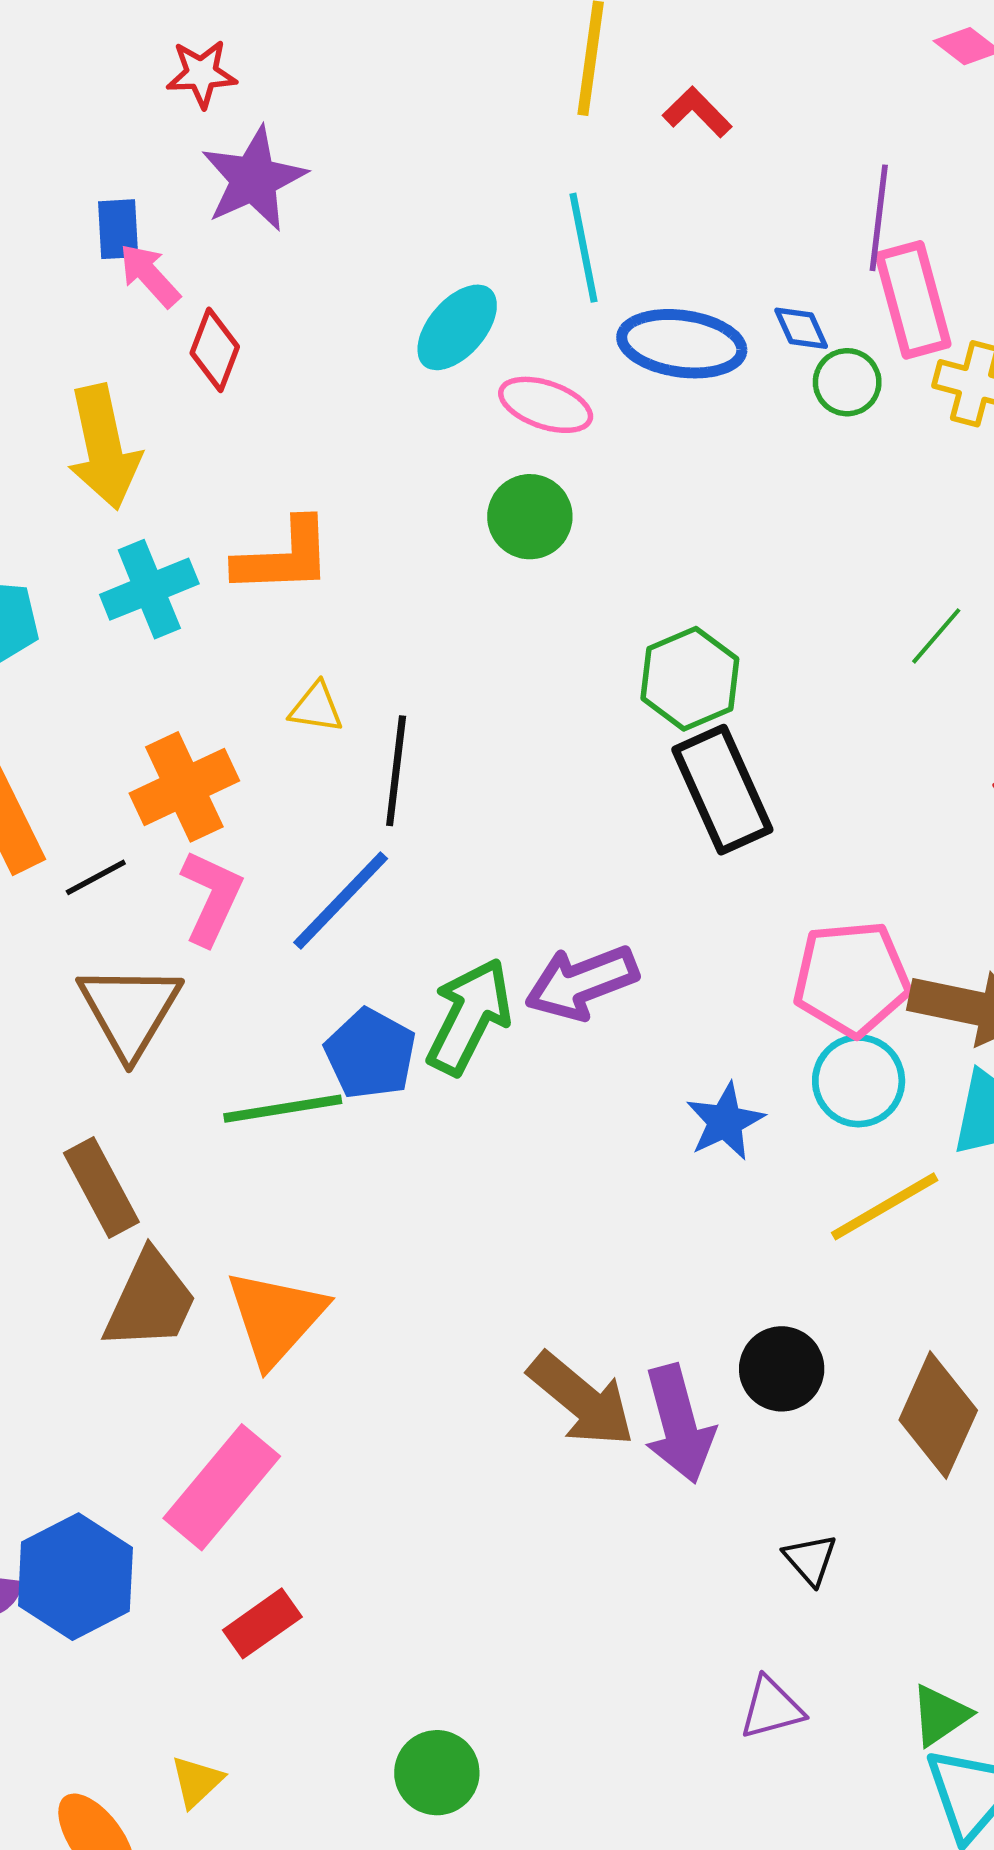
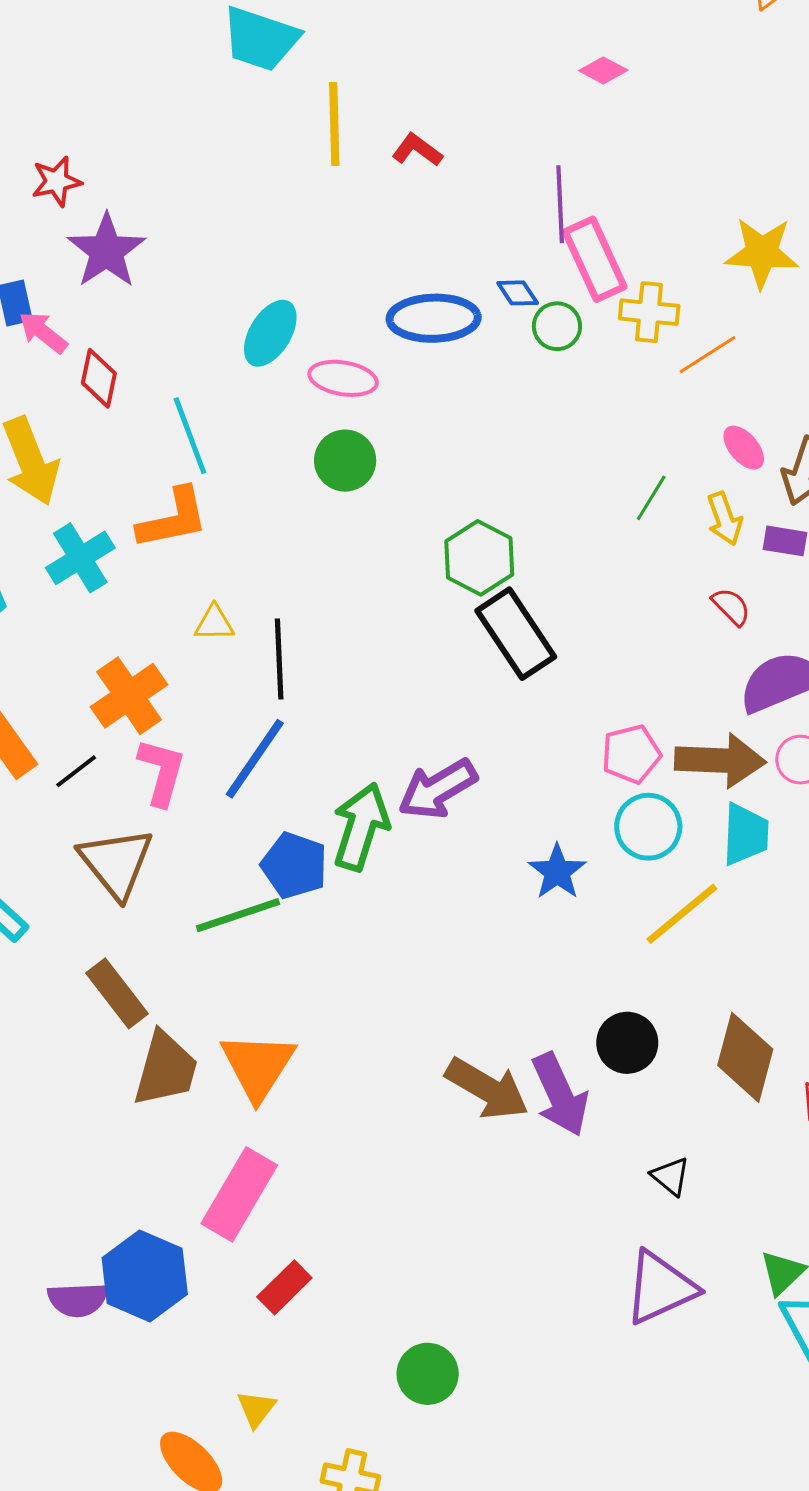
cyan line: (584, 248) -> (190, 436), moved
pink pentagon: (852, 979) -> (631, 754), size x0.7
purple triangle: (771, 1708) -> (660, 1288), size x1.6

